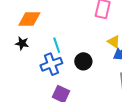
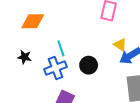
black star: (22, 43) -> (24, 57), moved

